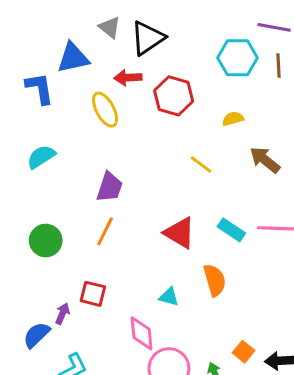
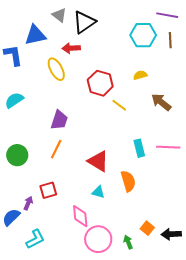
red hexagon: (174, 96) -> (100, 83), moved
cyan rectangle: (231, 230) -> (139, 148), turned 42
red triangle: (180, 233) -> (98, 161), moved
red square: (93, 294) -> (48, 190), turned -30

